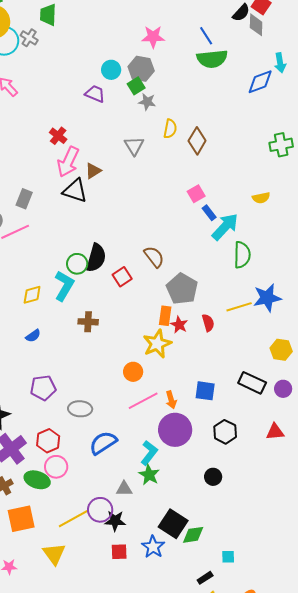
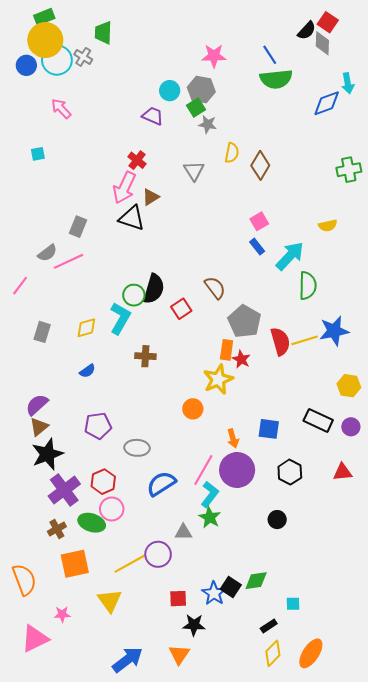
red cross: (58, 136) -> (137, 160), moved
blue rectangle: (209, 213) -> (257, 247), moved
red semicircle: (208, 323) -> (280, 341), moved, size x1.5
pink line: (143, 401) -> (203, 470), moved, turned -32
black star: (115, 521) -> (194, 625), moved
black square: (173, 524) -> (231, 587), moved, size x0.7

